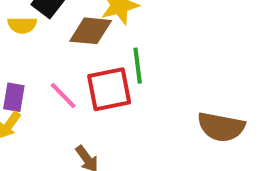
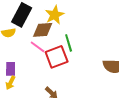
pink line: (63, 96) -> (38, 47), moved

